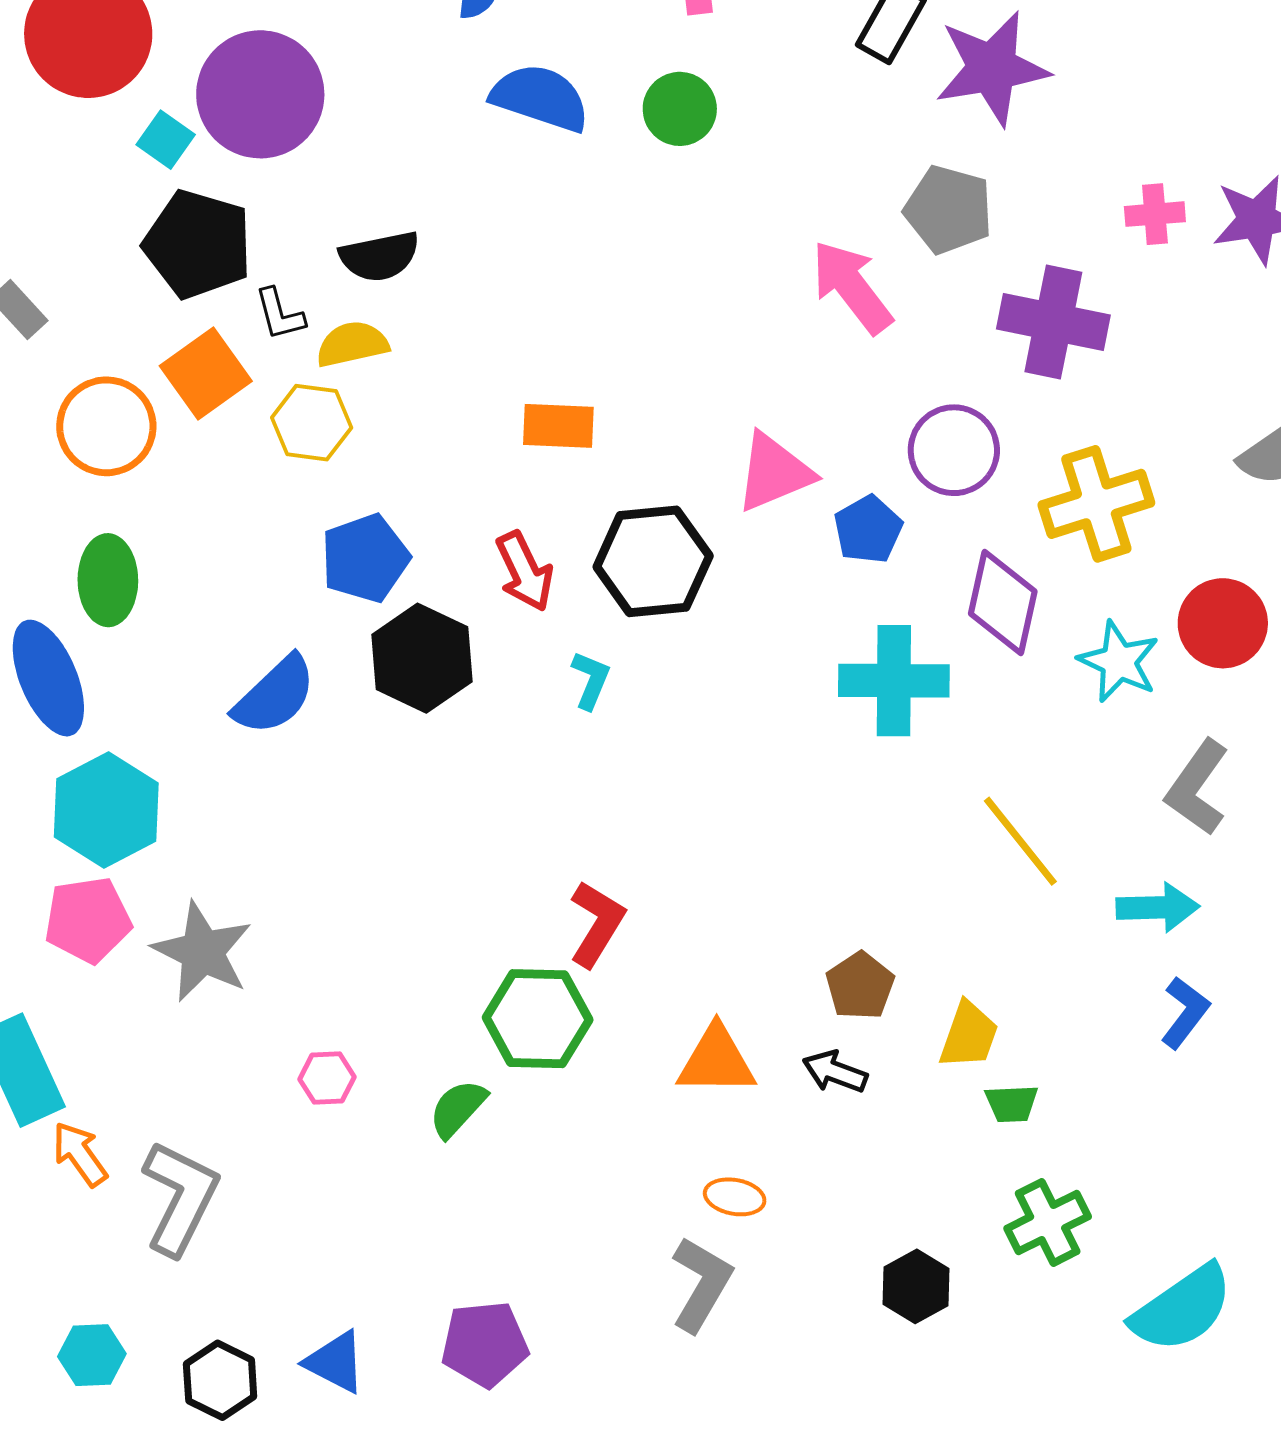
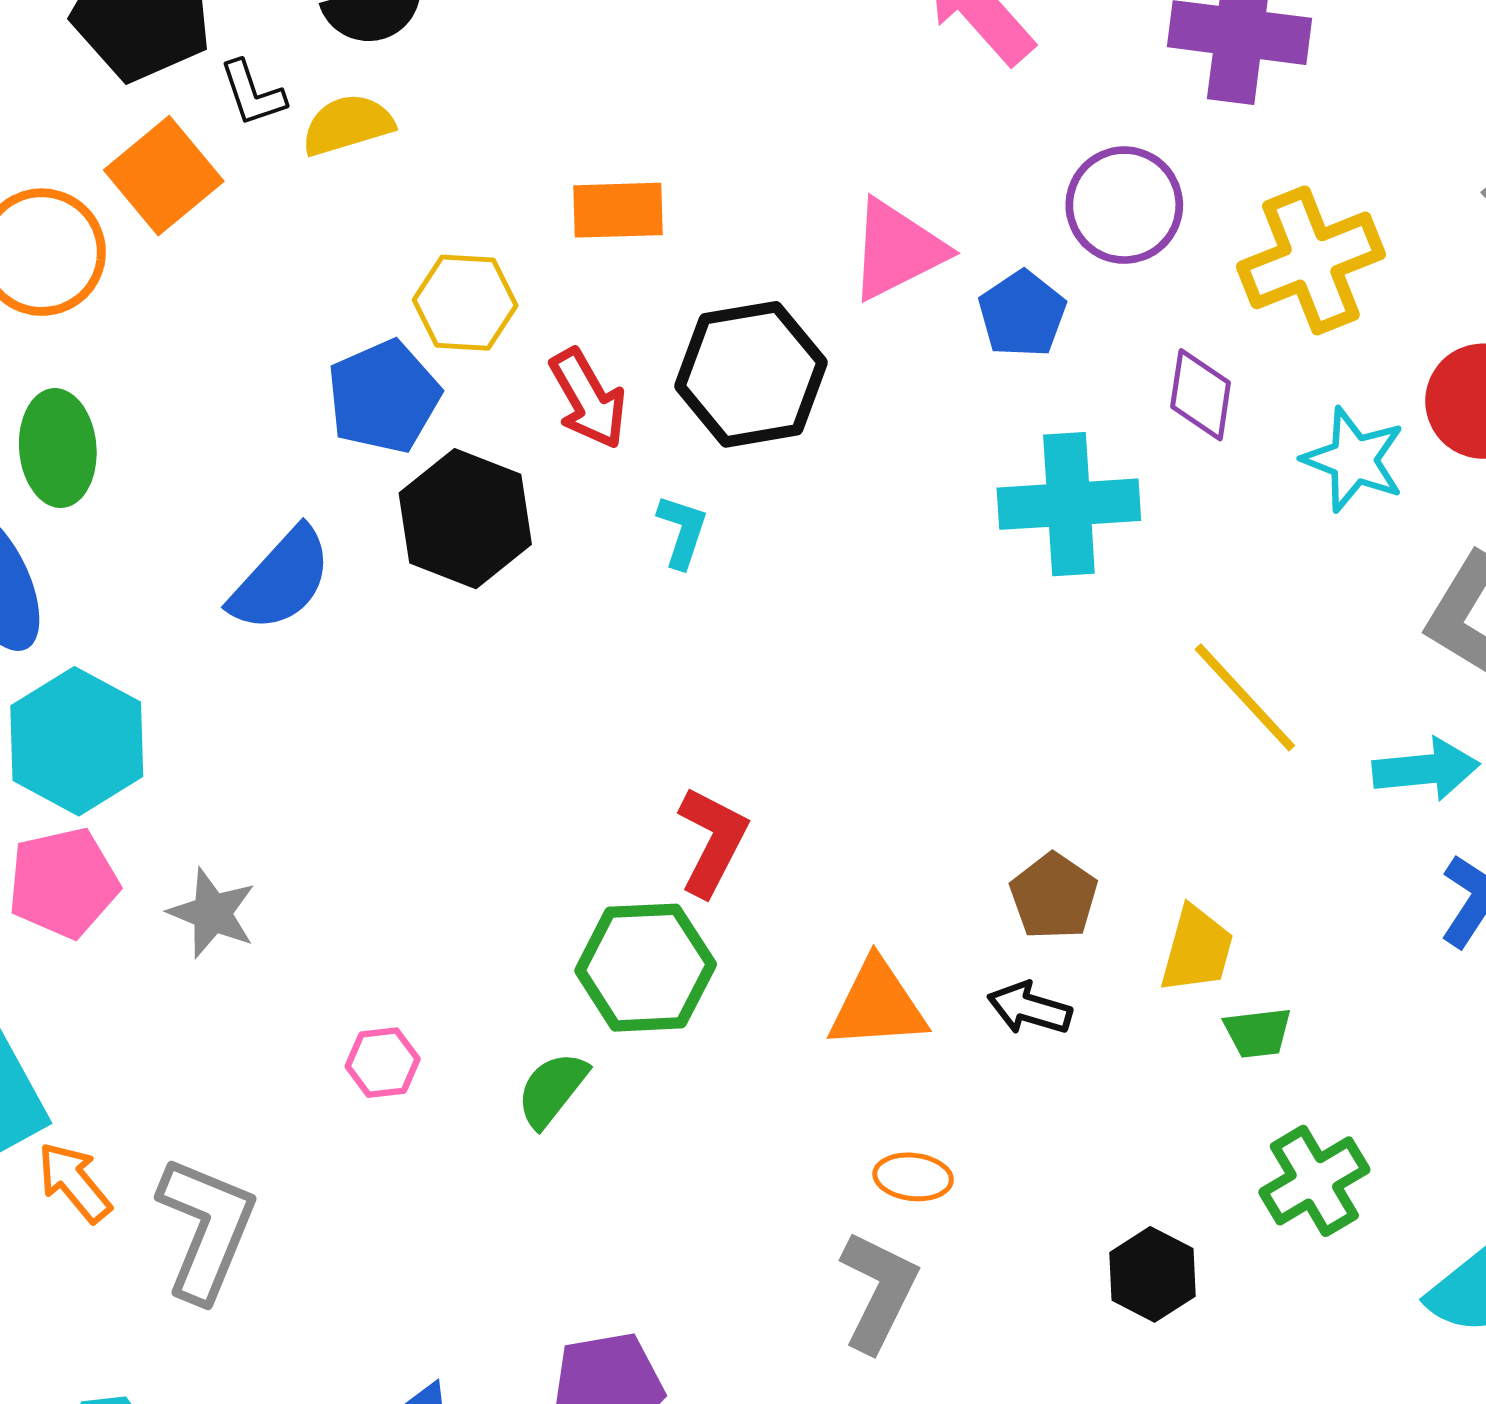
yellow hexagon: (312, 423) -> (465, 303), moved
purple diamond: (1003, 602) -> (1201, 395), size x0.7
gray star: (202, 952) -> (212, 913), size x0.7

